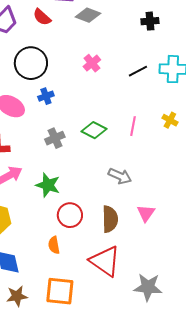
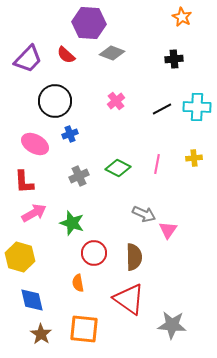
yellow cross: (170, 120) -> (194, 158), turned -35
pink triangle: (146, 213) -> (168, 230), moved
brown star: (17, 296) -> (41, 334), turned -30

